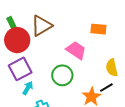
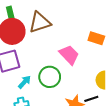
cyan arrow: (28, 88) -> (24, 82), moved

